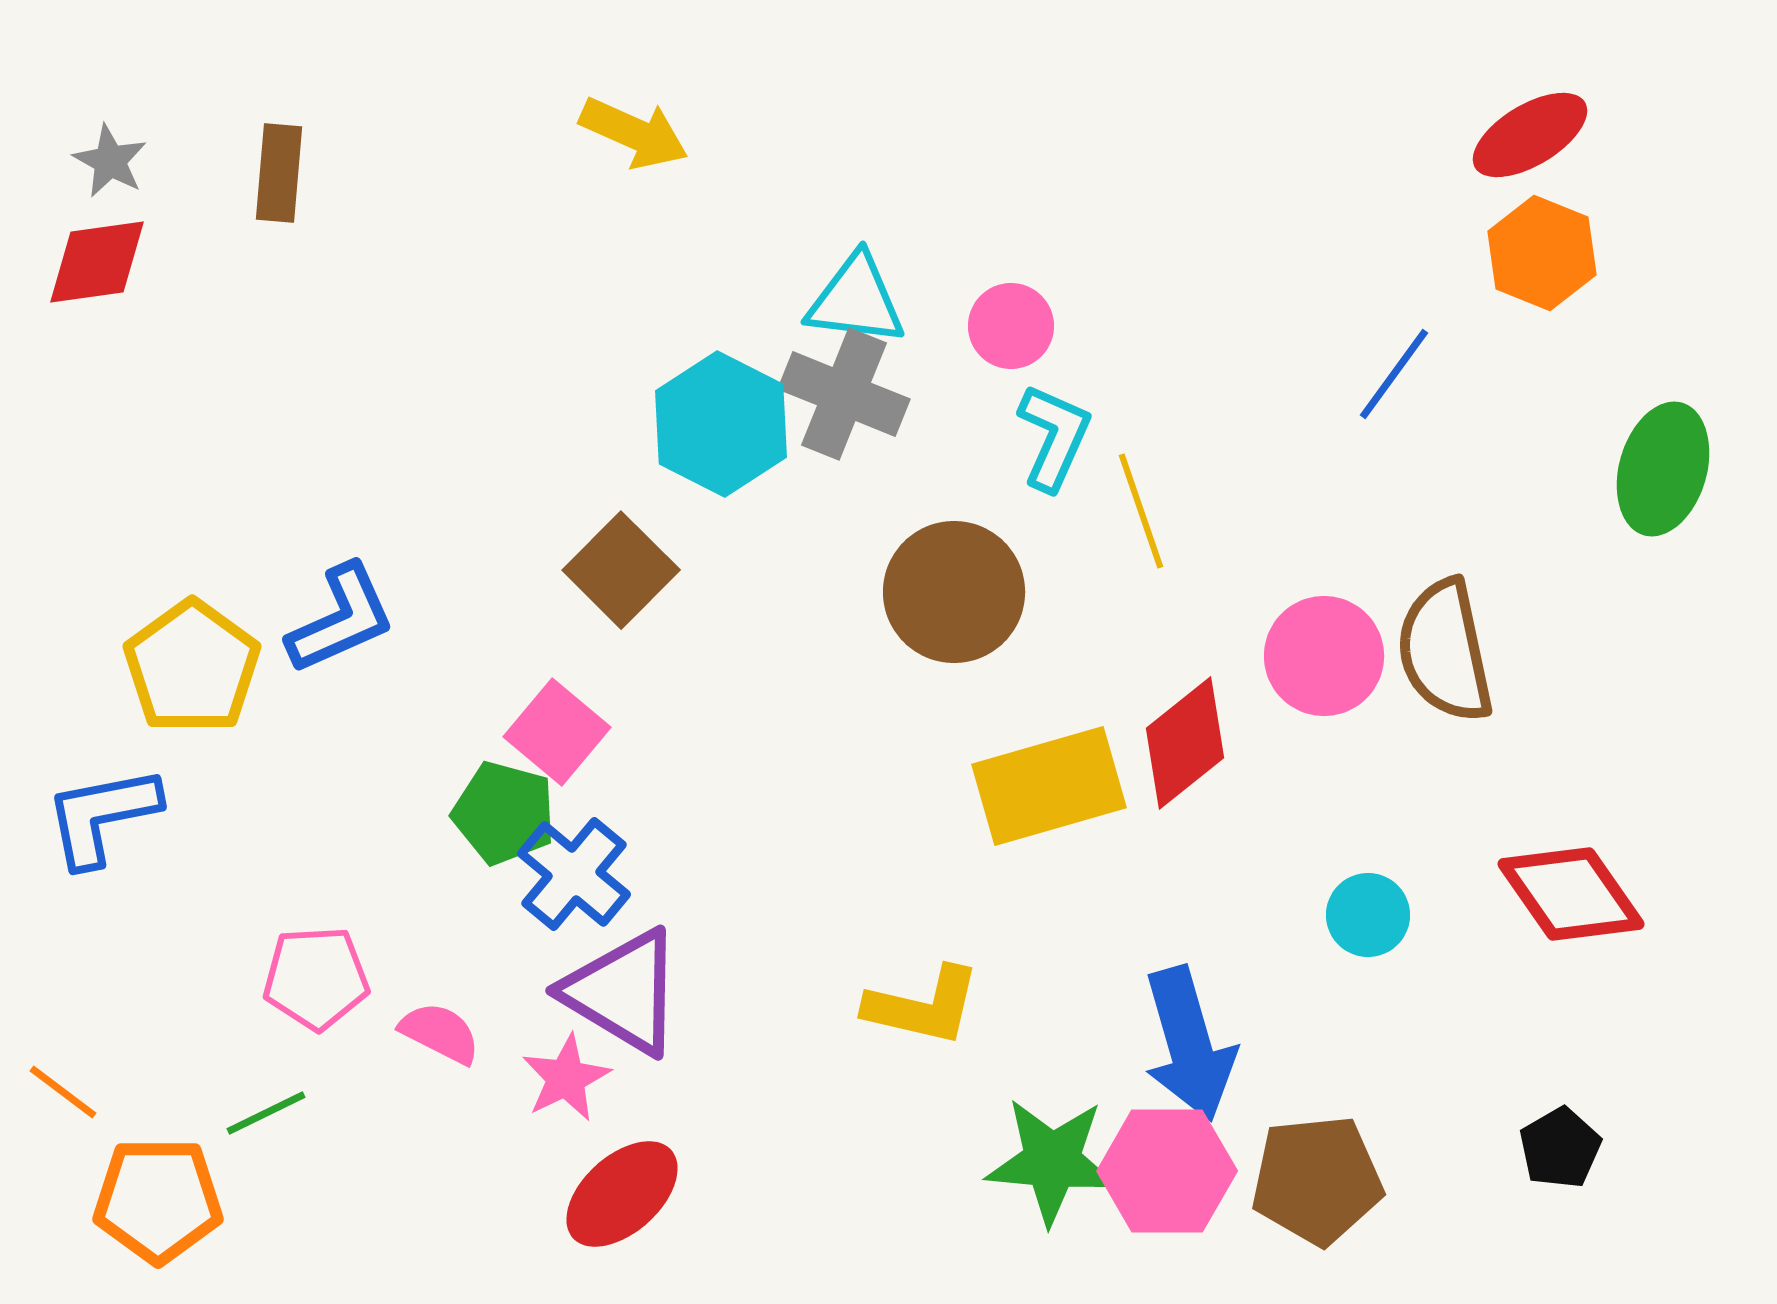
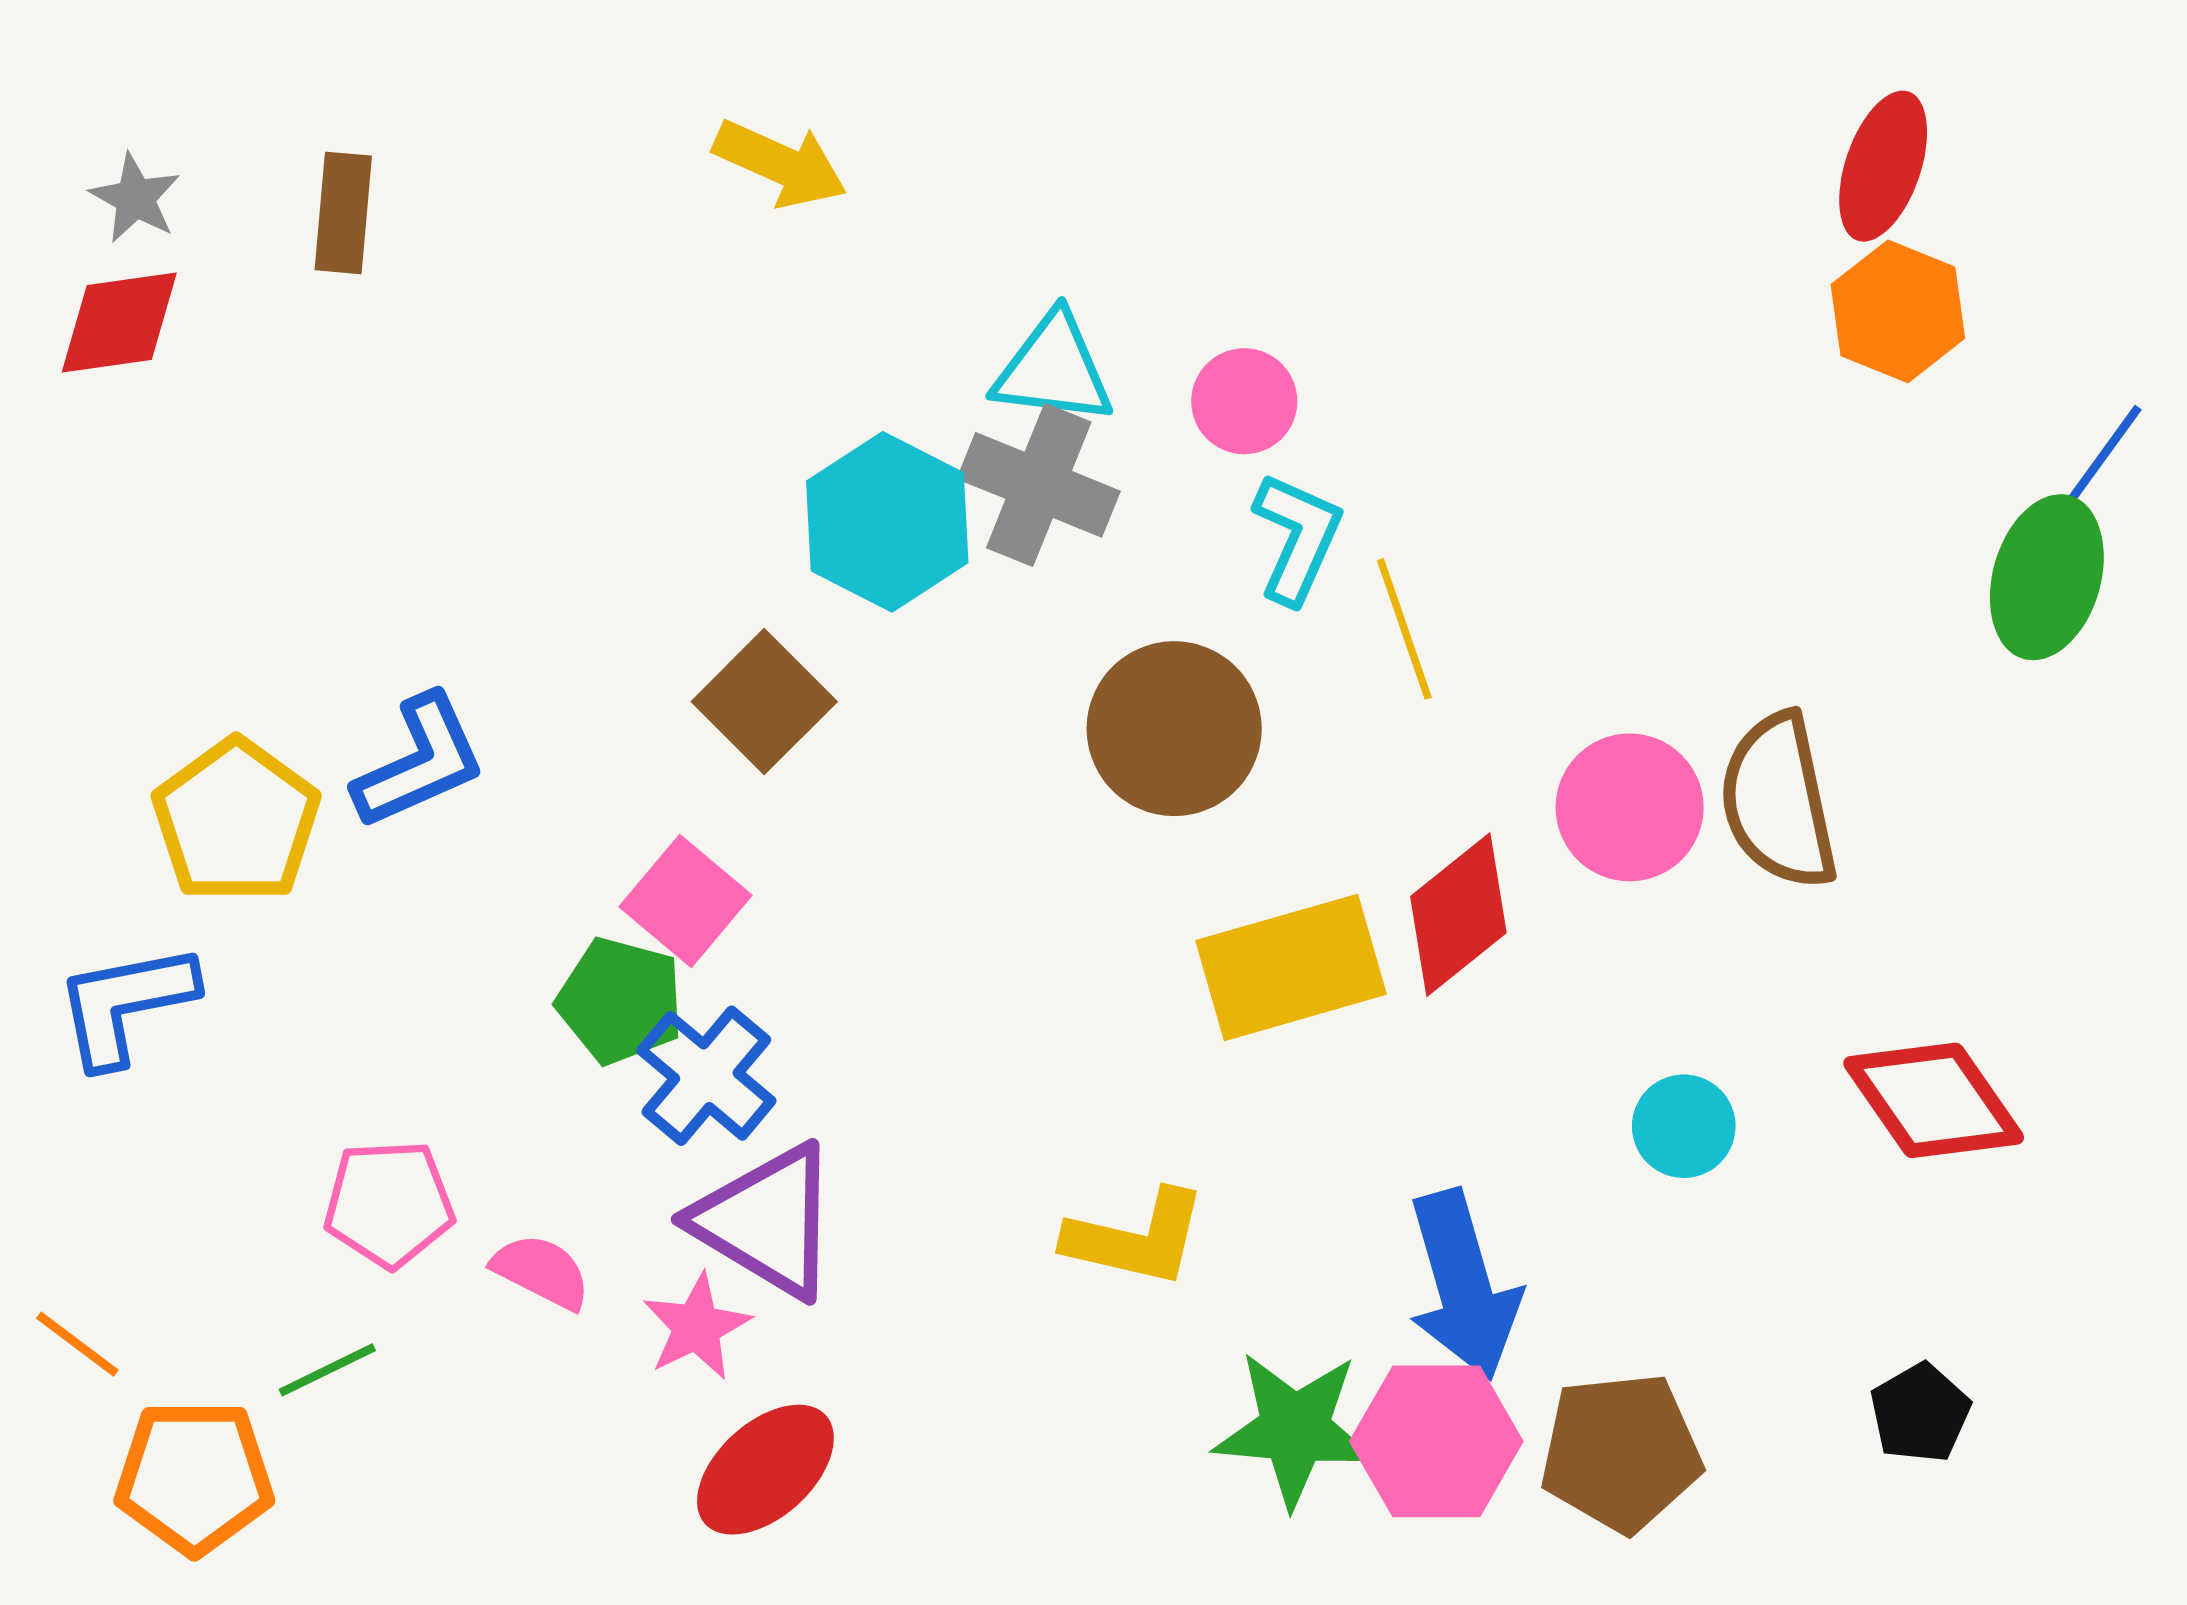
red ellipse: (1530, 135) -> (1883, 166), turned -40
blue line: (1394, 374) -> (2100, 460), moved

